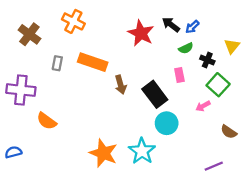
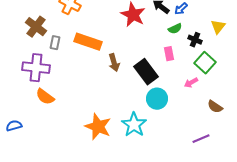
brown cross: (29, 34) -> (36, 27), moved
purple cross: (21, 90) -> (36, 68), moved

